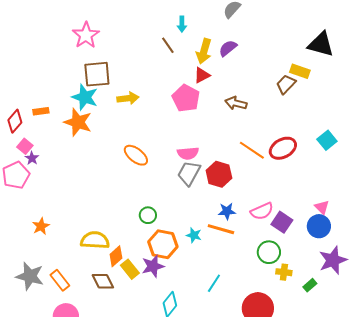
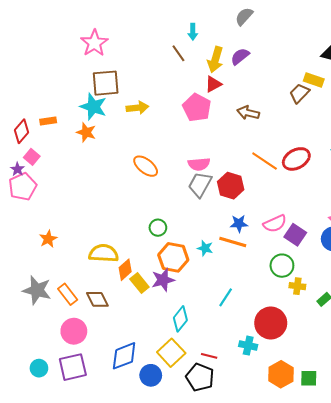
orange star: (78, 122) -> (86, 132), size x0.7
purple star: (32, 158) -> (17, 169), moved
brown diamond: (103, 281) -> (97, 299), moved

